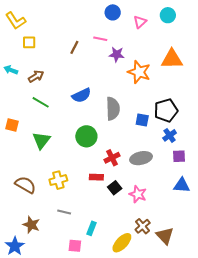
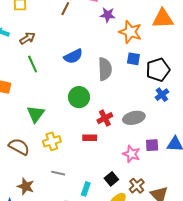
green line: (41, 102) -> (33, 64), turned 36
blue square: (142, 120) -> (133, 59), moved
green triangle: (41, 140) -> (36, 114), moved
purple square: (179, 156) -> (152, 145), moved
black square: (115, 188) -> (111, 179), moved

